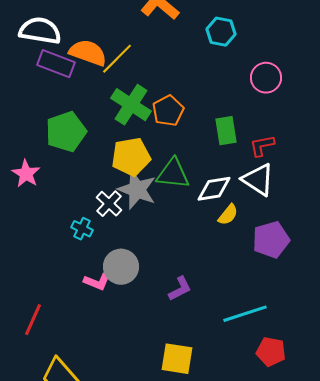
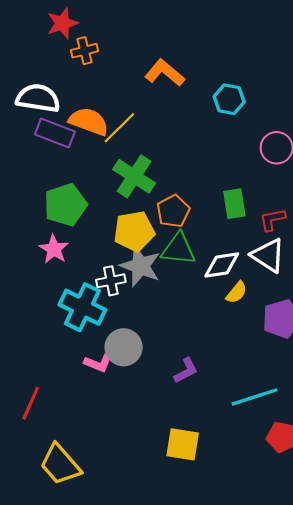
orange pentagon: (168, 111) -> (173, 211), moved
pink star: (26, 174) -> (54, 249), moved
white cross: (109, 204) -> (111, 281), turned 36
cyan cross: (82, 229) -> (82, 307), size x2.0

